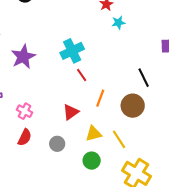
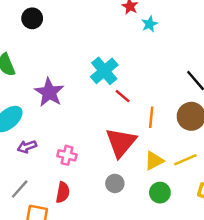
red triangle: (71, 112) -> (121, 142), size x1.6
red semicircle: (25, 137) -> (63, 192), moved
yellow line: (119, 139) -> (185, 160), turned -66

